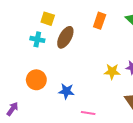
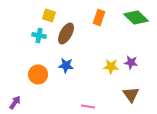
blue star: (66, 91) -> (66, 66), moved

